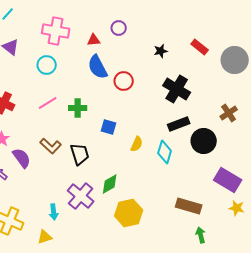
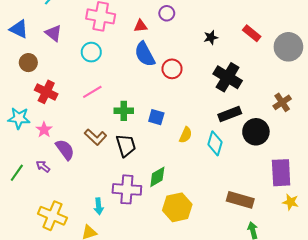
green cross: (78, 108) -> (124, 111), moved
purple rectangle: (228, 180) -> (281, 173), turned 56
purple cross: (81, 196) -> (127, 189), turned -36

